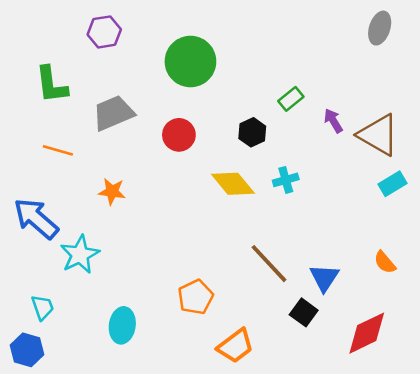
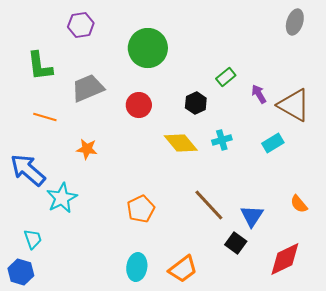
cyan rectangle: (393, 184) -> (273, 143), moved
orange pentagon: (196, 297) -> (141, 209), moved
cyan ellipse: (122, 325) -> (137, 267), moved

